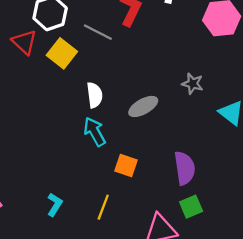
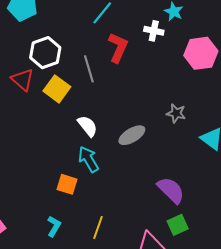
gray line: (98, 32) -> (89, 69), turned 48
white semicircle: (95, 95) -> (88, 126), turned -30
orange square: (126, 166) -> (67, 184), moved
purple semicircle: (185, 168) -> (171, 190), turned -36

